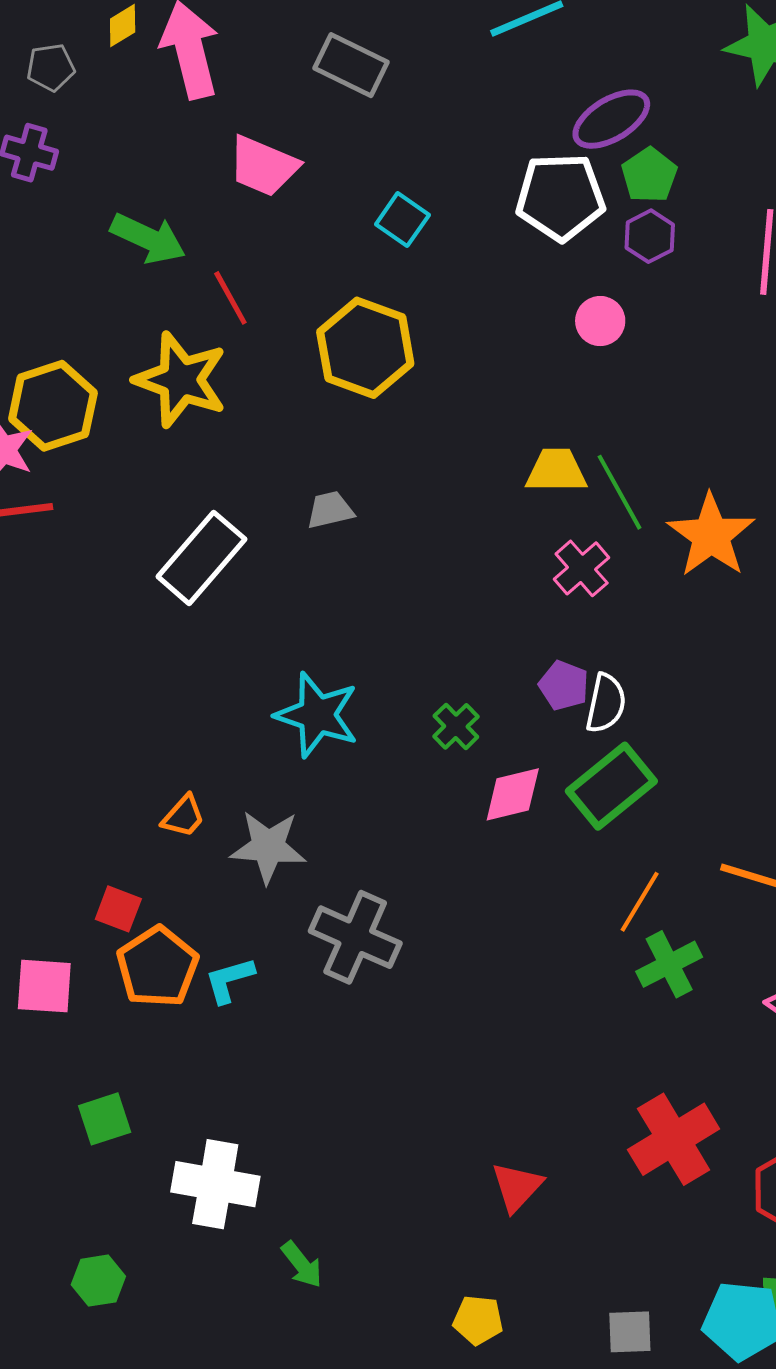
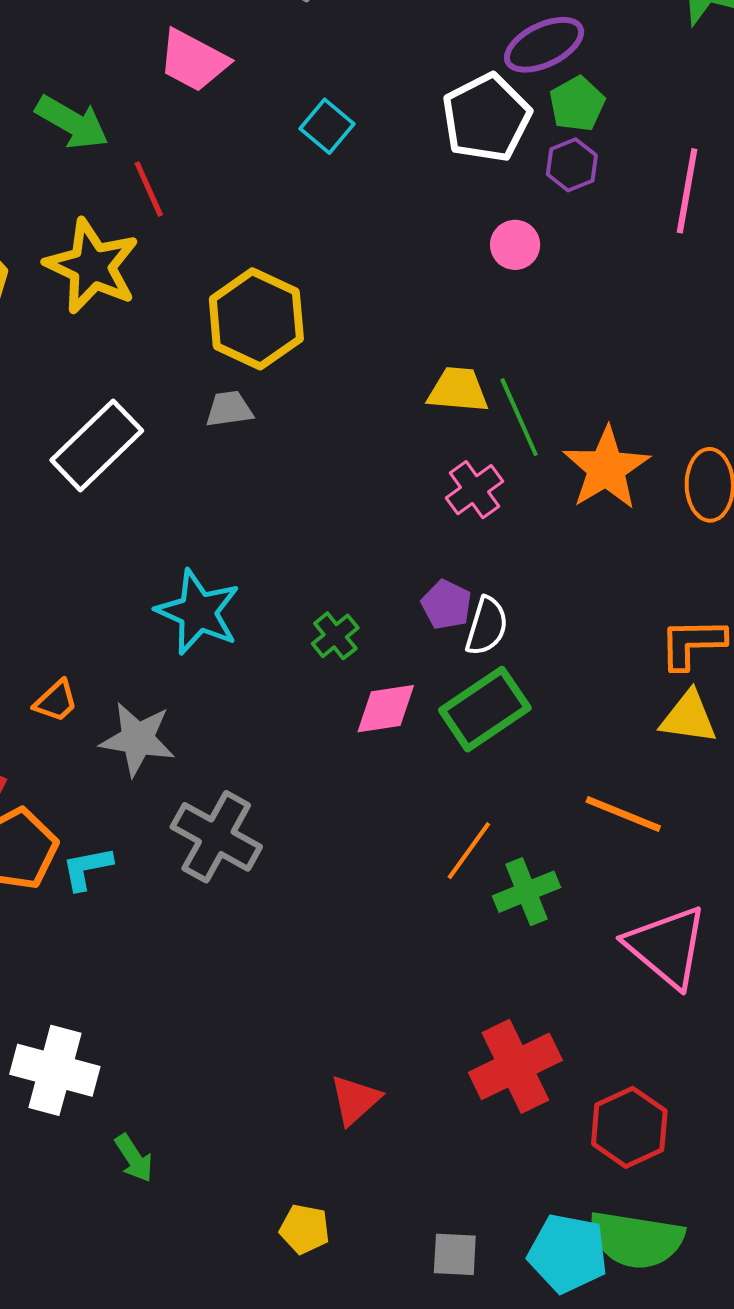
white pentagon: (560, 197) -> (486, 118), turned -30
yellow hexagon: (365, 348) -> (256, 319), moved
orange line: (640, 902) -> (469, 851), moved

